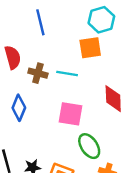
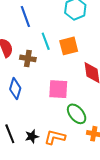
orange square: (90, 48) -> (69, 46), moved
cyan line: (67, 73) -> (46, 41), moved, turned 66

